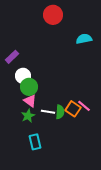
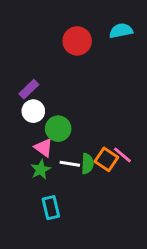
red circle: (53, 15) -> (77, 41), moved
cyan semicircle: (84, 39) -> (121, 31), moved
purple rectangle: (12, 57) -> (29, 89), moved
green circle: (29, 87) -> (58, 129), moved

